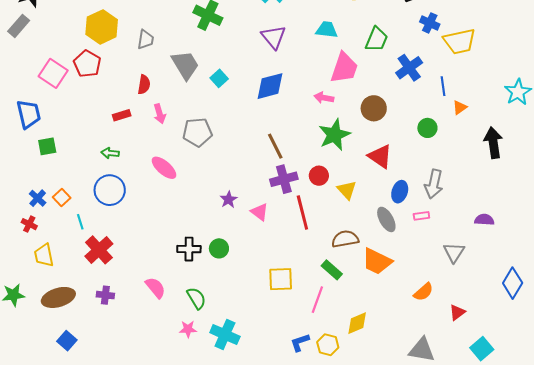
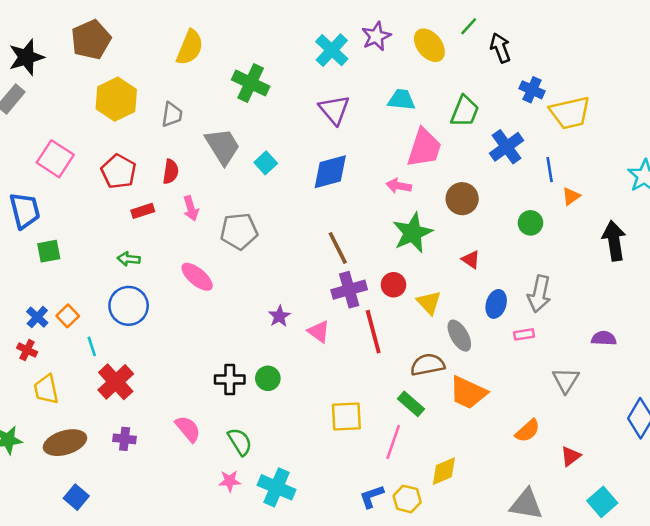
red pentagon: (87, 64) -> (119, 171), moved
red triangle: (380, 156) -> (471, 260), size x0.6
gray ellipse: (386, 219) -> (459, 336), moved

